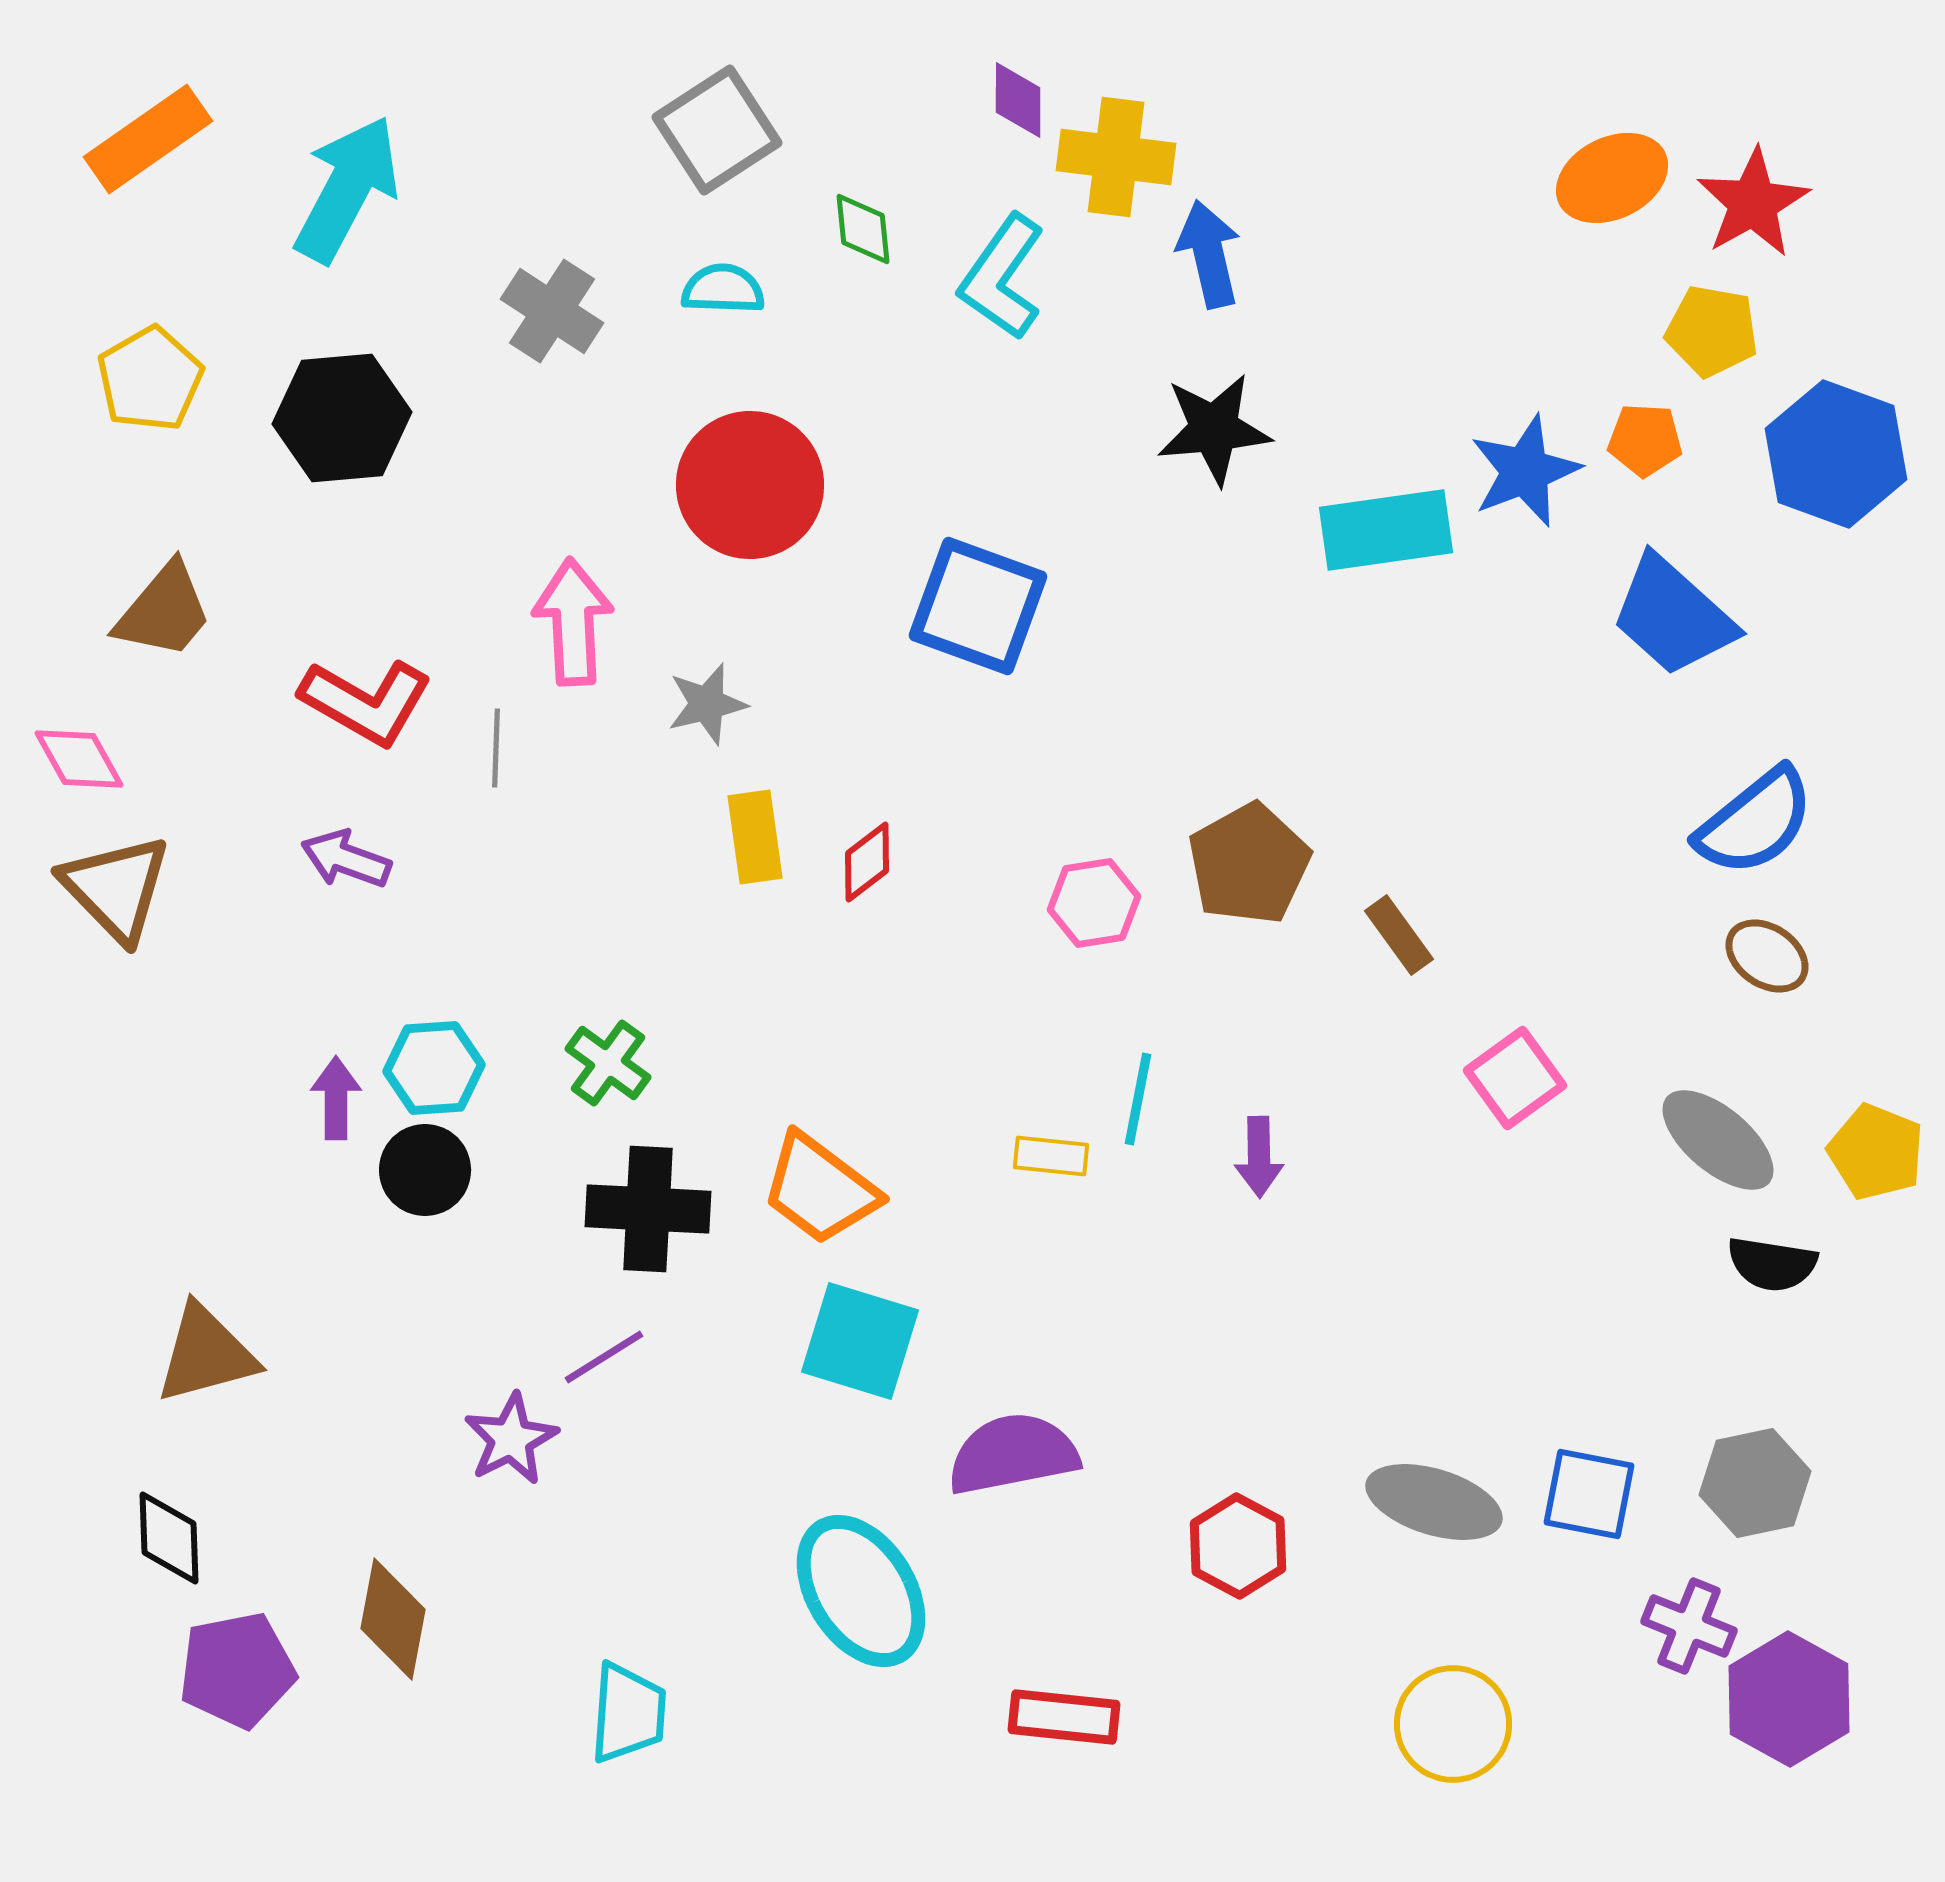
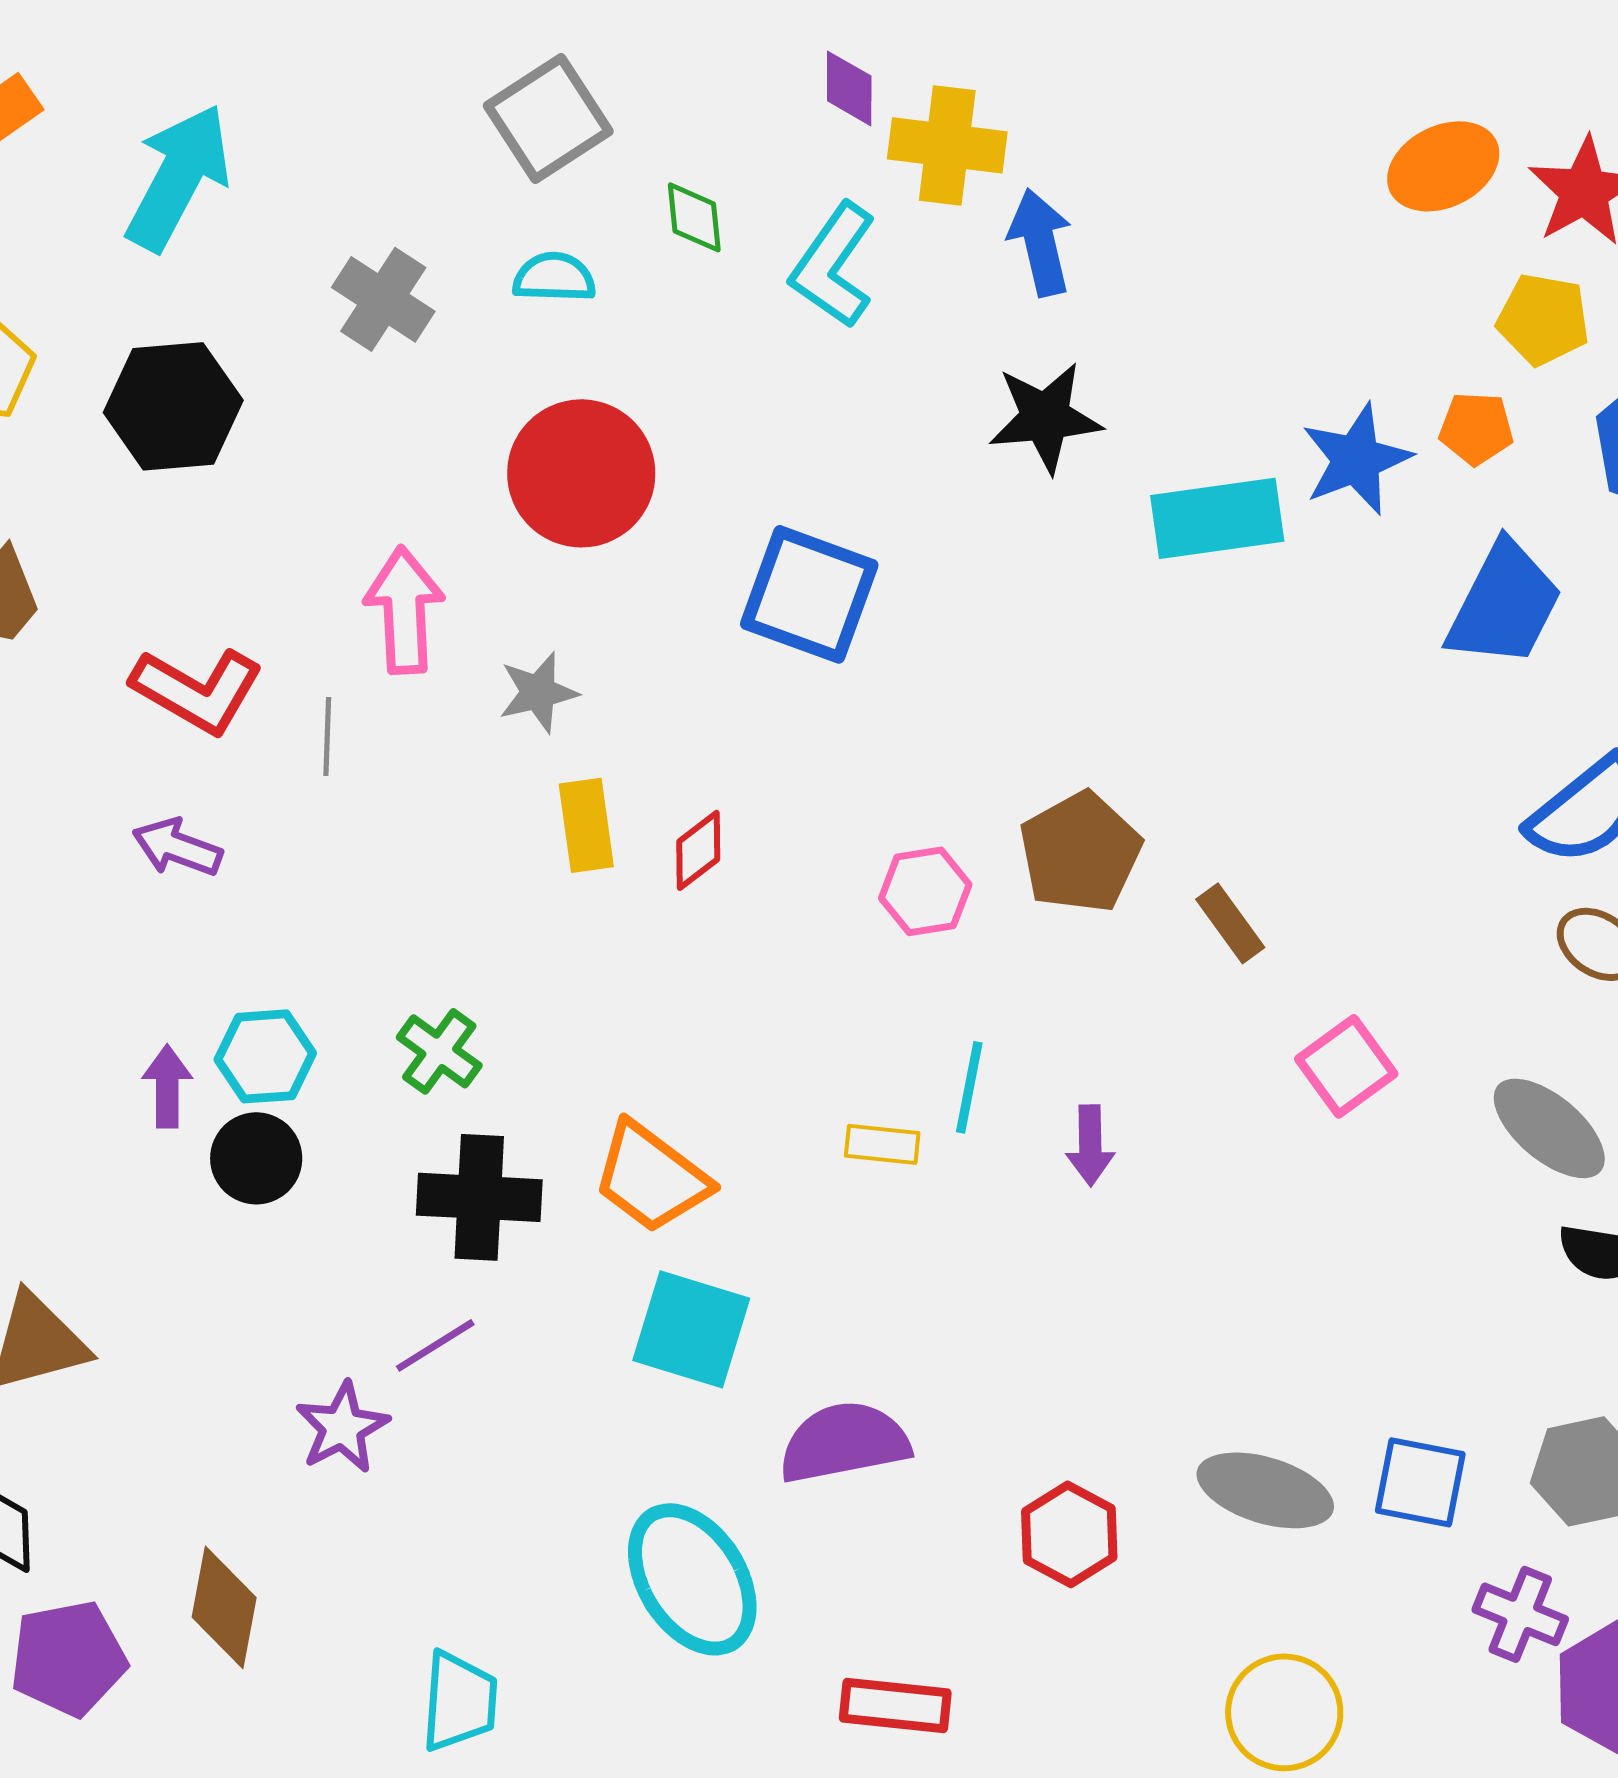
blue trapezoid: (1673, 616) -> (1504, 604), turned -105

